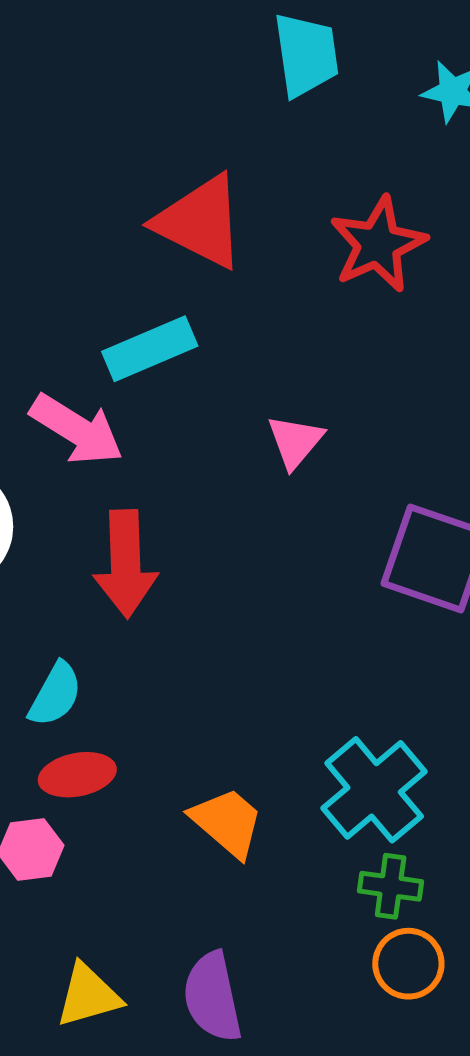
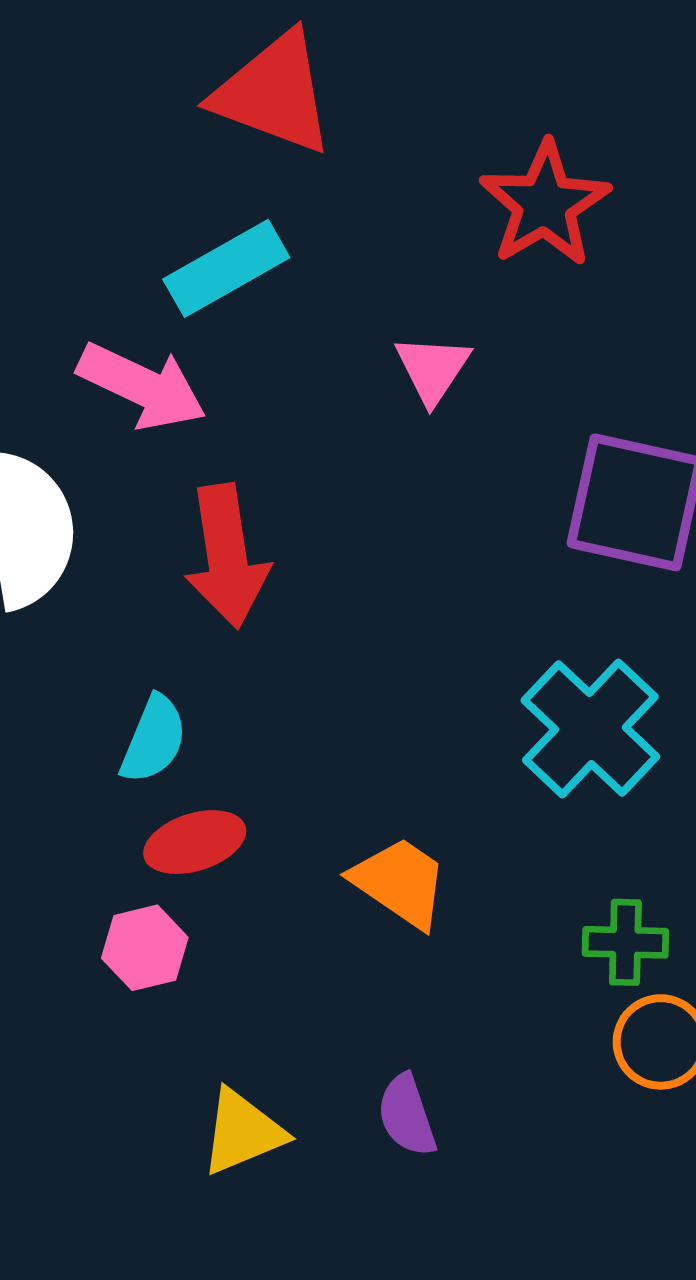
red star: (378, 244) -> (545, 204), moved
cyan cross: (374, 790) -> (590, 728), moved
purple semicircle: (212, 997) -> (407, 1115), size x0.7

